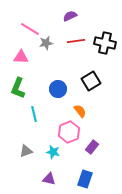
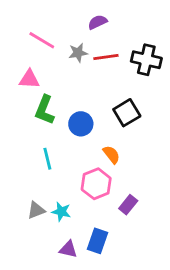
gray star: (46, 43) -> (78, 53), moved
green L-shape: (18, 88) -> (45, 110), moved
cyan star: (53, 152) -> (61, 212), moved
blue rectangle: (85, 179) -> (98, 241), moved

